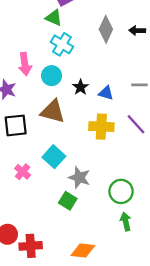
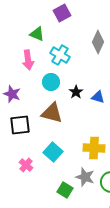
green triangle: (54, 18) -> (37, 34), moved
pink arrow: (25, 64) -> (28, 60), moved
yellow cross: (101, 127) -> (94, 148), moved
gray star: (79, 178) -> (85, 177), moved

